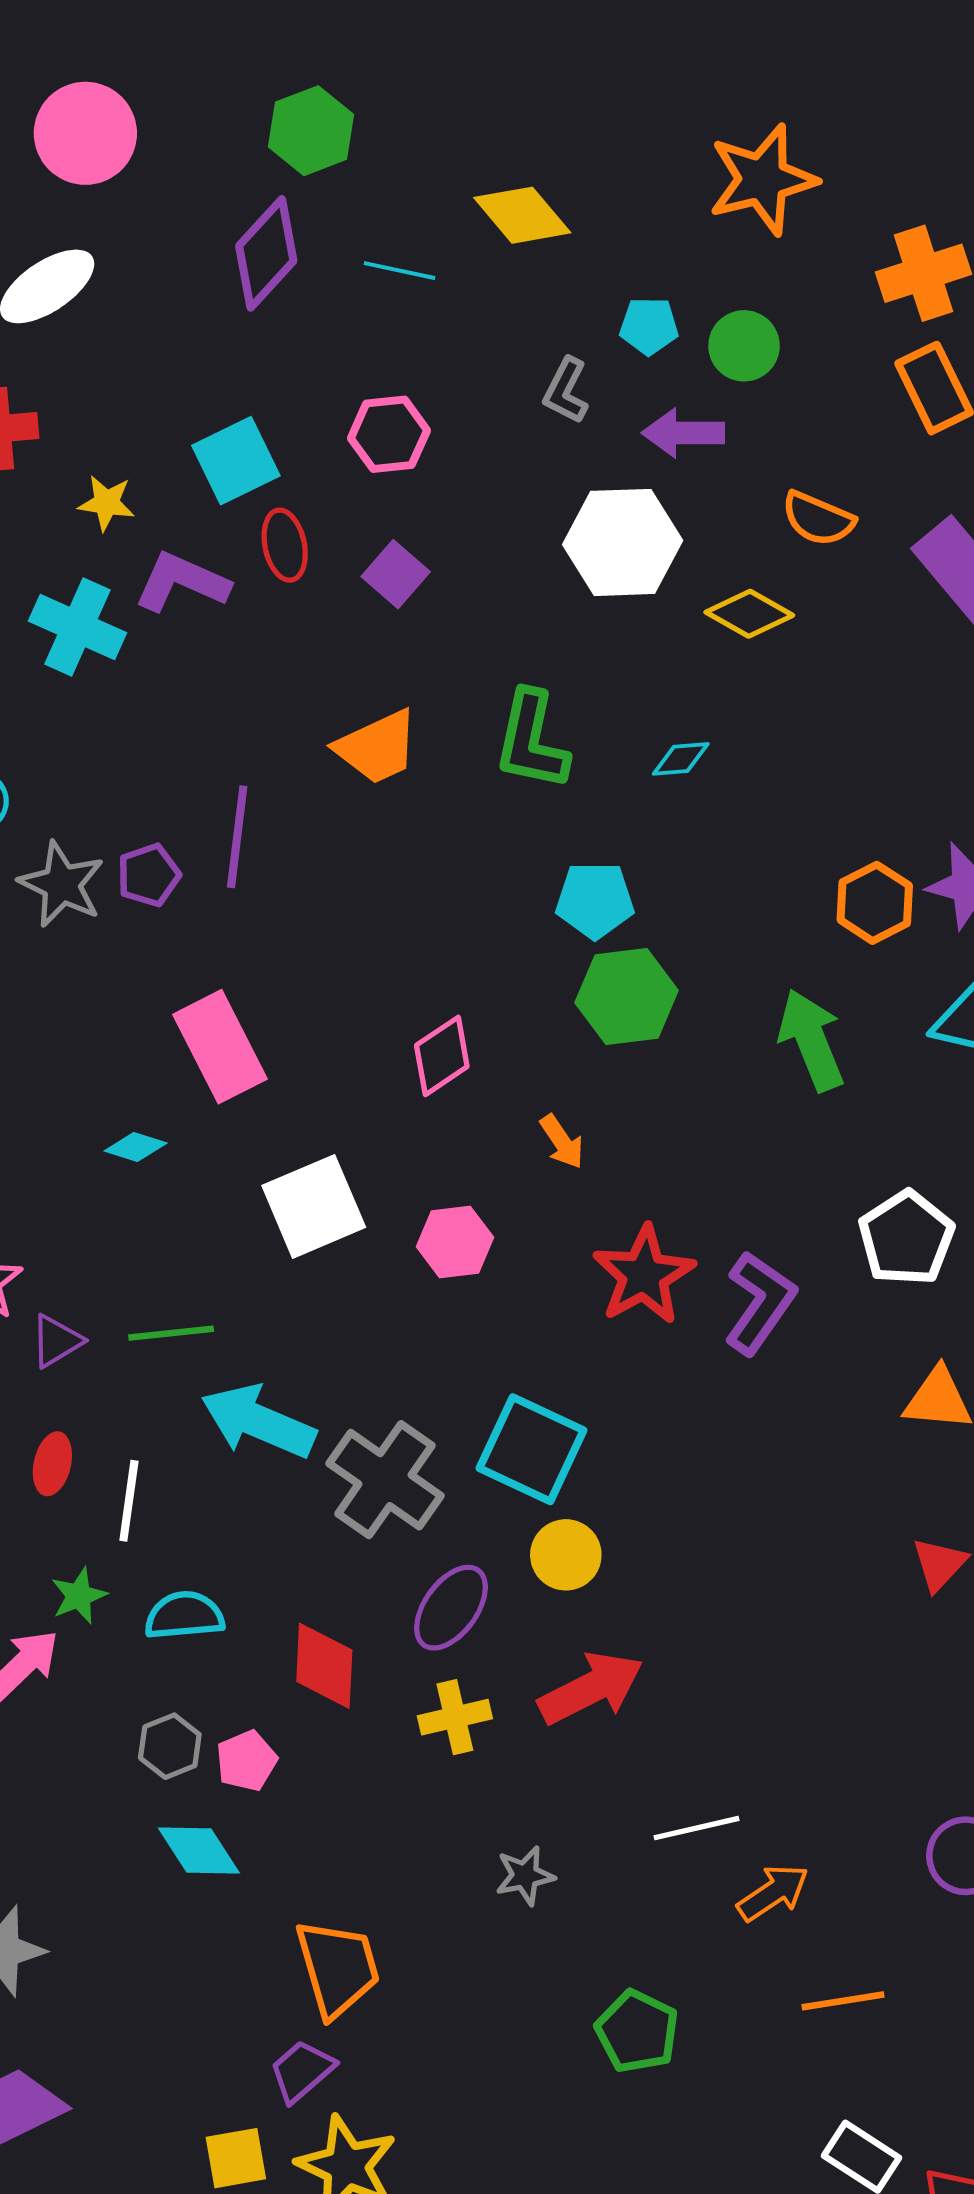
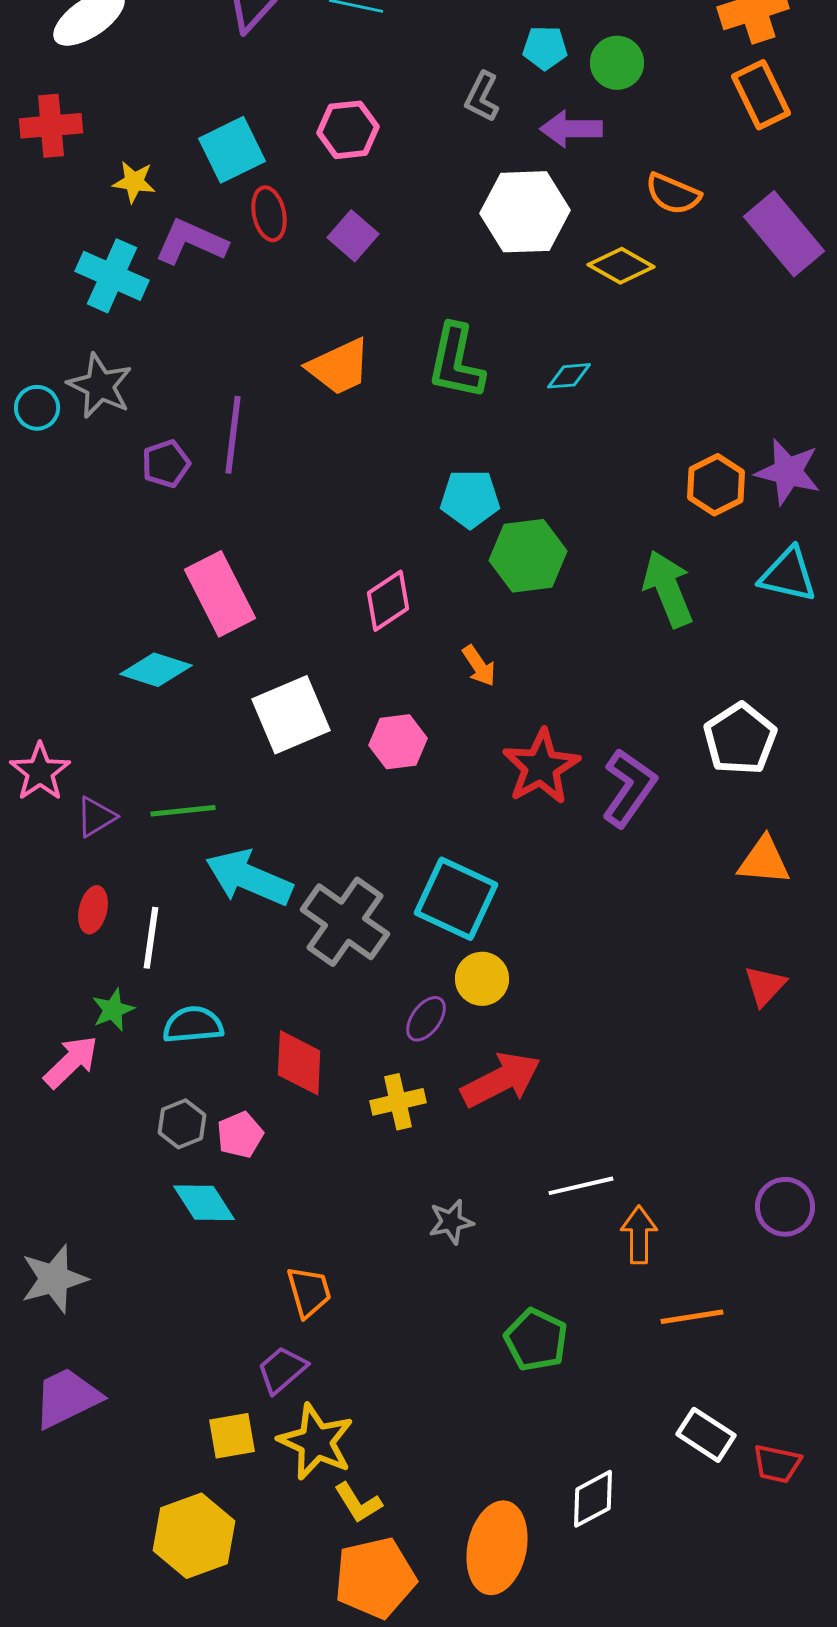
gray star: (62, 884) -> (100, 386), moved
cyan pentagon: (595, 900) -> (470, 499), moved
cyan diamond: (136, 1147) -> (156, 670), size x1.5
purple ellipse: (451, 1608) -> (426, 1019), moved, size x0.7
orange arrow: (773, 1893) -> (639, 1235), turned -56
orange trapezoid: (337, 1968) -> (309, 1292), size x0.7

